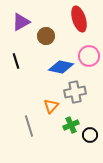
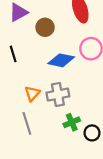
gray cross: (75, 92) -> (58, 95), moved
orange triangle: (51, 106) -> (32, 93), moved

